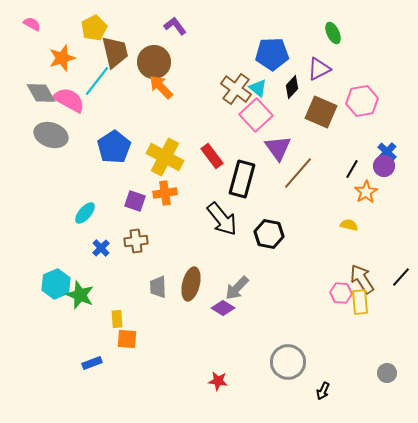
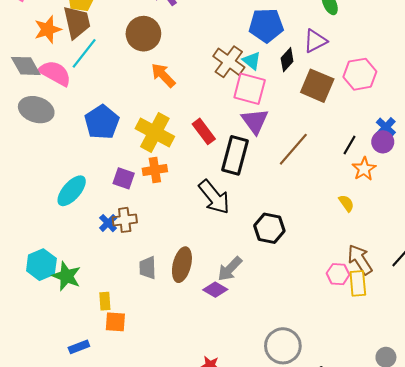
brown trapezoid: (115, 52) -> (77, 22), moved
orange arrow: (161, 87) -> (163, 75), moved
pink square: (256, 115) -> (250, 89), turned -32
purple triangle: (278, 148) -> (255, 121), moved
cyan ellipse: (85, 213) -> (72, 191), size x1.4
yellow semicircle: (349, 225) -> (346, 203), turned 42
black hexagon: (269, 234) -> (269, 228), moved
blue cross: (101, 248) -> (108, 223), moved

